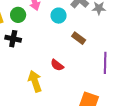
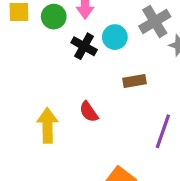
brown rectangle: (79, 38) -> (135, 81), turned -64
black cross: (13, 39) -> (84, 46), moved

